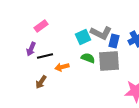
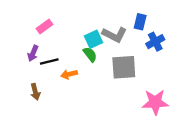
blue rectangle: (114, 41) -> (140, 22), moved
green semicircle: (88, 58) -> (90, 54), moved, turned 32
brown arrow: (41, 82) -> (35, 92), moved, turned -48

